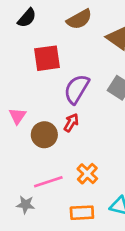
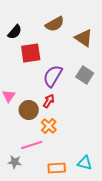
black semicircle: (27, 18) -> (15, 32), moved
orange cross: (87, 174) -> (49, 126), moved

